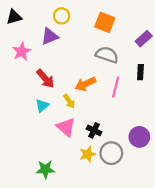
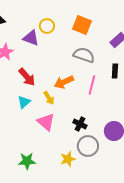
yellow circle: (62, 16) -> (47, 26), moved
purple triangle: (50, 36) -> (31, 38), turned 42
black cross: (94, 130) -> (80, 124), moved
yellow star: (88, 154) -> (68, 159), moved

